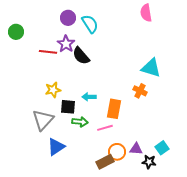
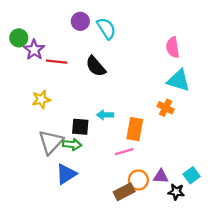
pink semicircle: (146, 13) -> (173, 47), moved
purple star: (66, 44) -> (34, 50), moved
yellow star: (53, 90) -> (41, 99), moved
green arrow: (80, 122) -> (72, 144), moved

